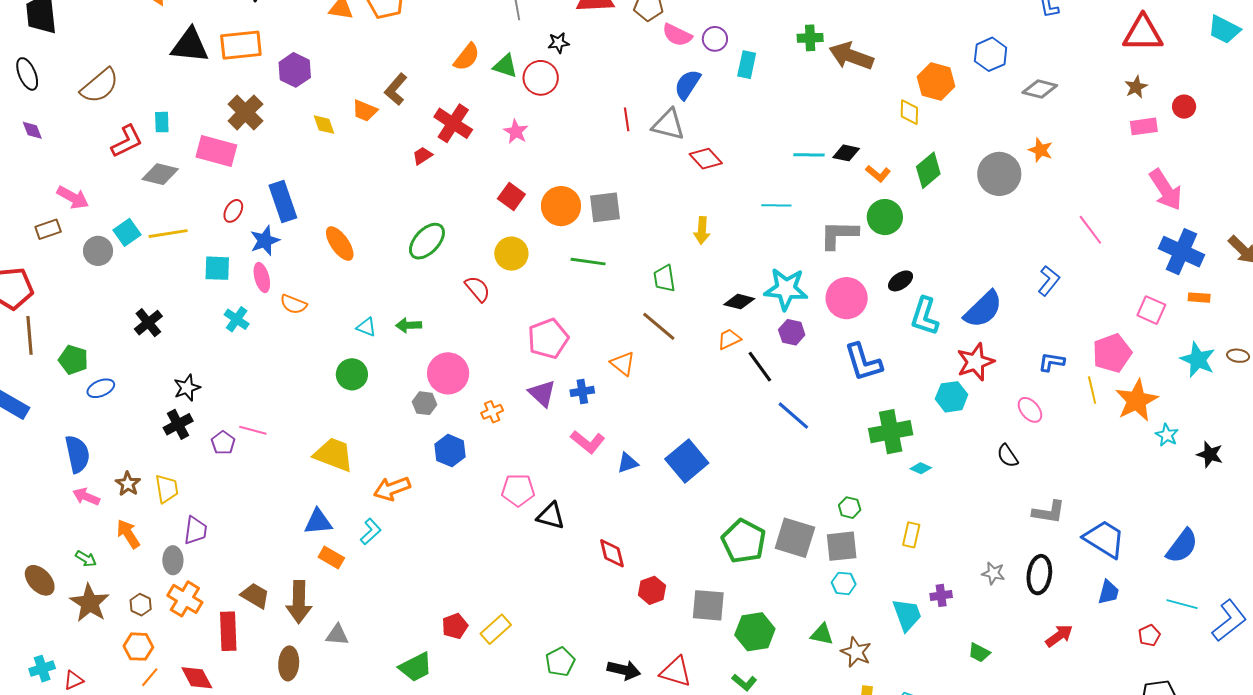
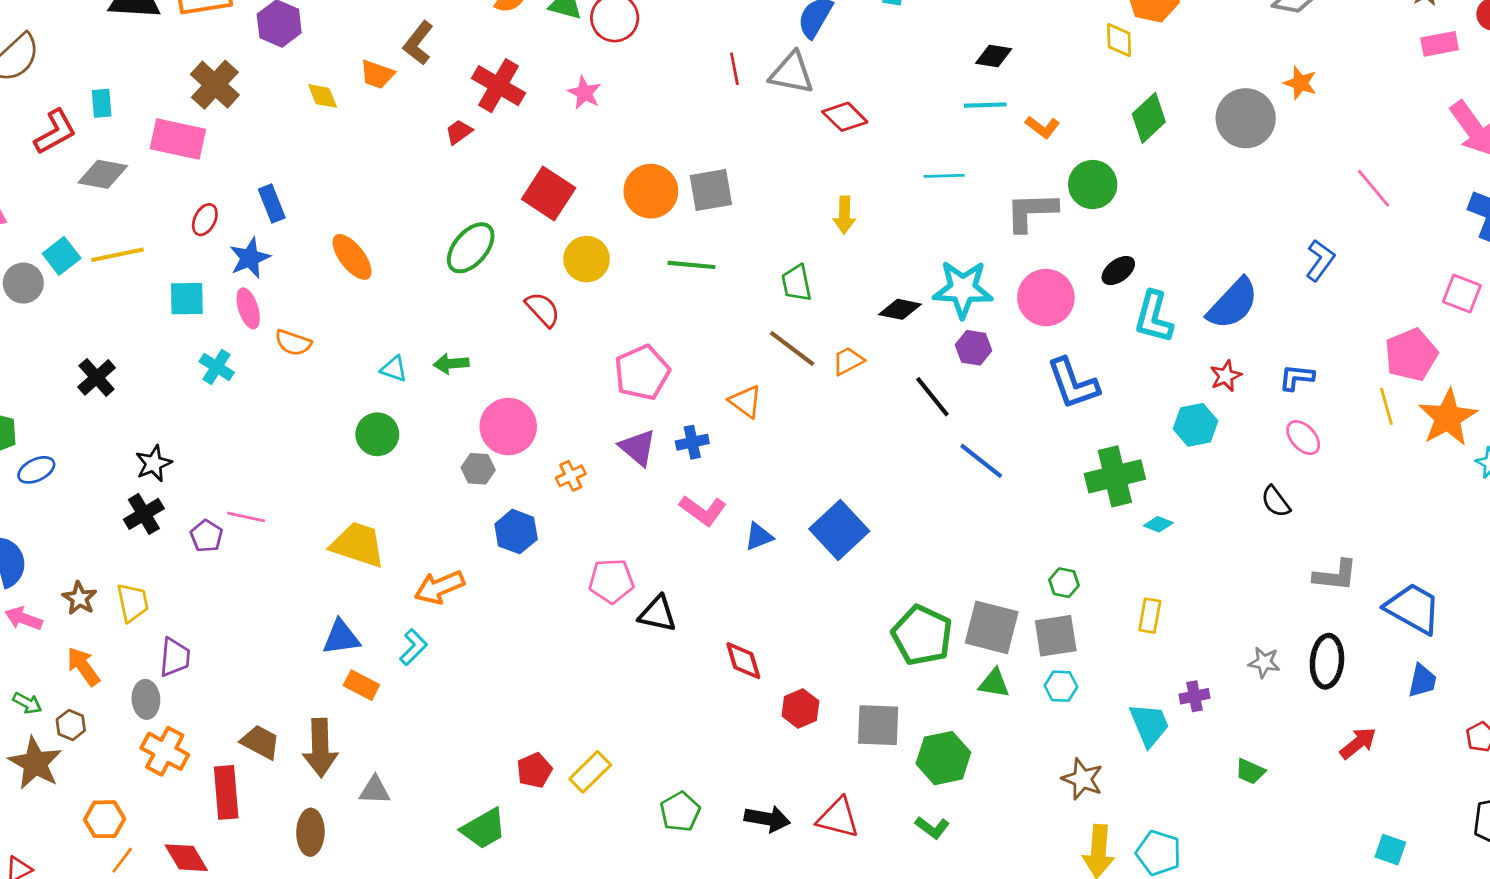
black diamond: (846, 153) -> (994, 56), moved
orange L-shape: (878, 174) -> (1042, 127), moved
red square: (511, 196) -> (549, 194), moved, size x1.4
blue rectangle: (283, 202) -> (272, 203), size x0.7
orange trapezoid: (729, 339) -> (848, 361), moved
red star: (975, 362) -> (1226, 376), size x0.6
blue L-shape: (1051, 362) -> (1297, 377), moved
brown hexagon: (141, 605) -> (71, 725), moved
green triangle: (822, 634) -> (994, 683), moved

